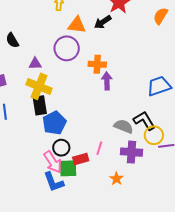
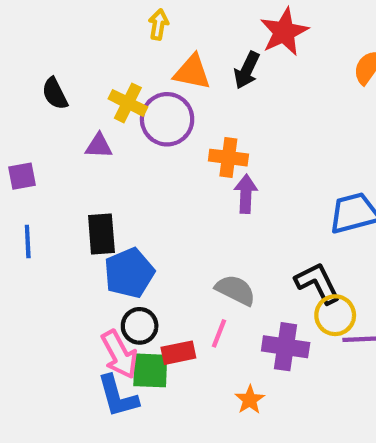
black arrow: (103, 22) -> (247, 70), turned -36
yellow cross: (39, 86) -> (128, 103), moved, size x0.7
gray semicircle: (124, 126) -> (235, 290), moved

